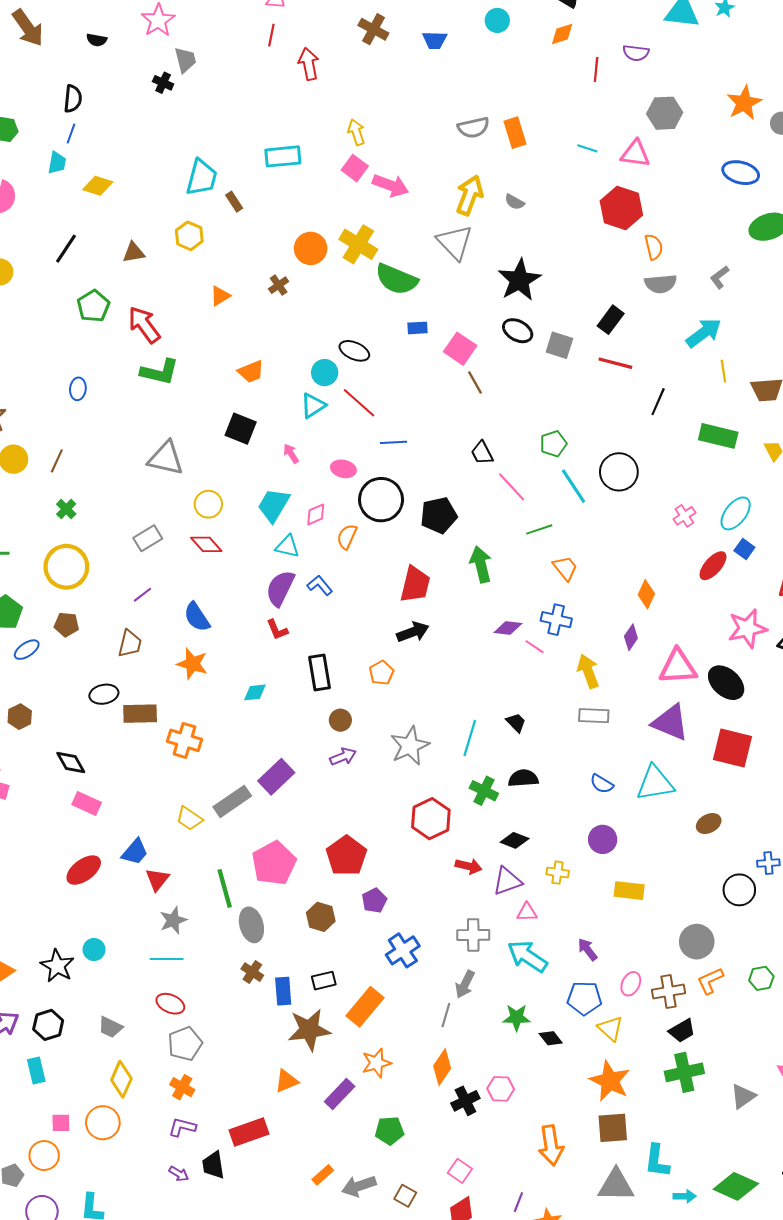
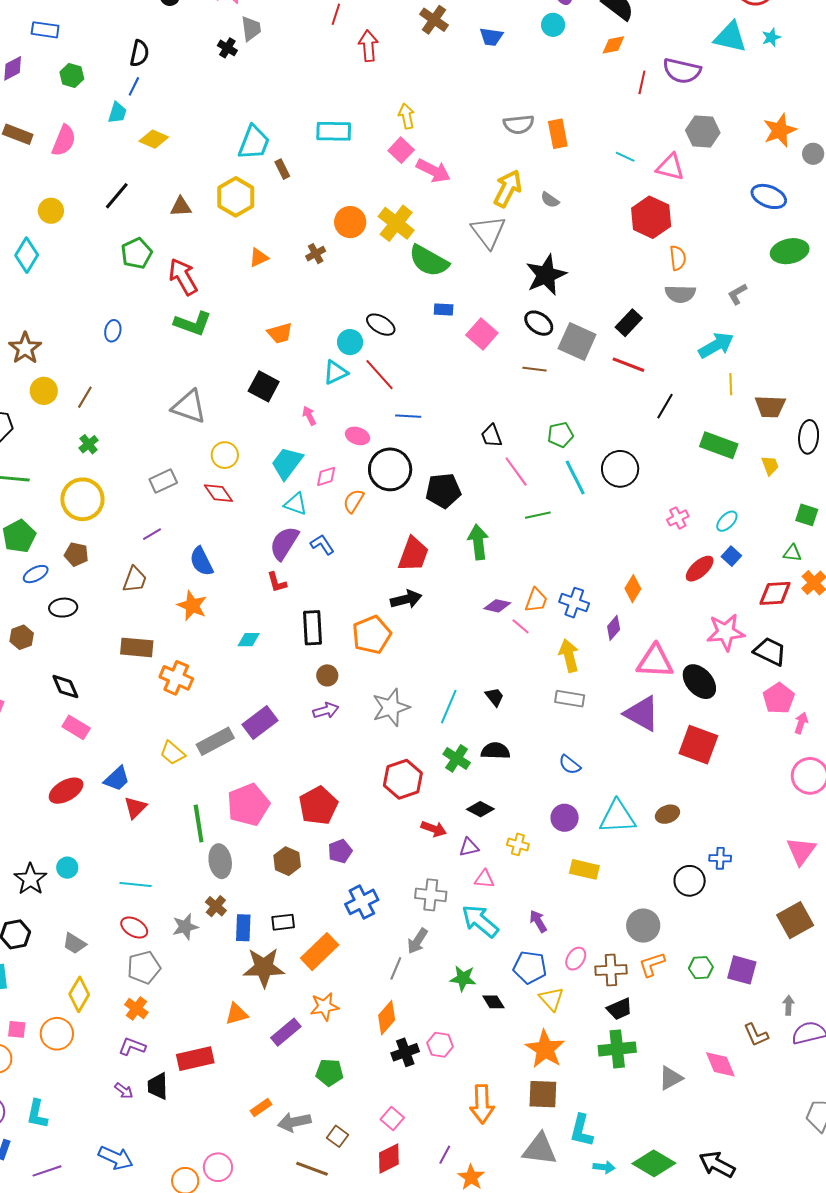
purple semicircle: (636, 53) -> (682, 71), size x1.5
yellow hexagon: (189, 236) -> (236, 197), size x1.4
gray square: (559, 345) -> (577, 341), size x1.4
brown line: (475, 382) -> (534, 369), moved, turned -60
cyan ellipse: (736, 513) -> (727, 521), size x0.7
orange trapezoid: (565, 568) -> (536, 600), moved, turned 52
blue cross: (556, 620) -> (574, 603), moved
orange pentagon: (381, 673) -> (372, 635), size x1.6
black ellipse: (104, 694) -> (63, 608), moved
cyan triangle: (655, 783) -> (618, 817), moved
purple triangle: (507, 881) -> (469, 847), size x0.7
gray star: (173, 920) -> (185, 927), moved

